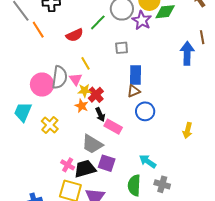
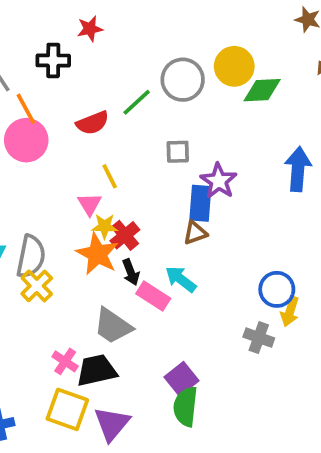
purple star: (142, 20) -> (219, 181), moved
gray semicircle: (60, 77) -> (31, 256), moved
pink circle: (42, 85) -> (26, 140), moved
orange star: (82, 106) -> (97, 254), size x1.6
blue circle: (145, 111) -> (277, 289), moved
cyan arrow: (148, 161) -> (181, 279), moved
purple square: (107, 163) -> (182, 379), moved, turned 30
gray cross: (162, 184) -> (259, 338), moved

